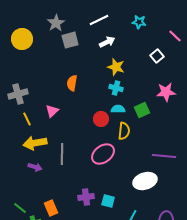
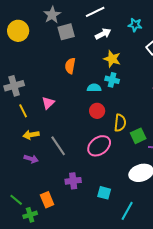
cyan star: (139, 22) -> (135, 25), moved
orange semicircle: (72, 83) -> (70, 66), moved
cyan semicircle: (118, 109) -> (94, 88), moved
green square: (142, 110) -> (138, 136), moved
yellow arrow: (35, 143) -> (31, 135), size x0.7
gray line: (62, 154) -> (58, 146), turned -35
purple cross: (86, 197) -> (73, 181), moved

